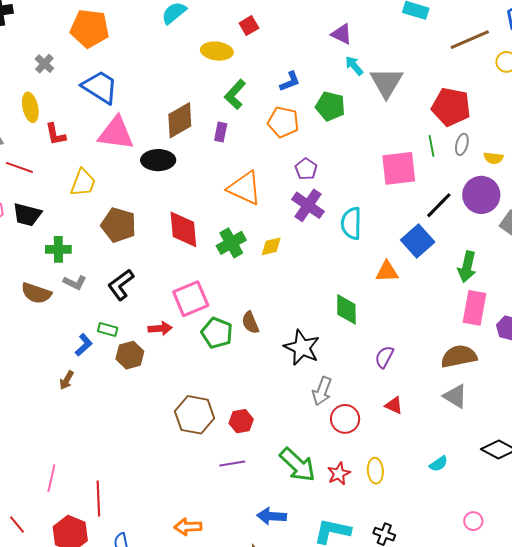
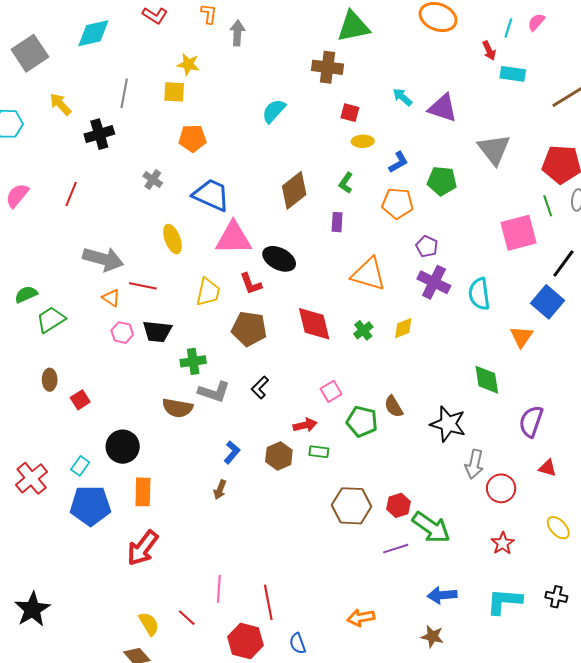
red square: (249, 26) -> (350, 113), turned -36
orange pentagon: (90, 28) -> (193, 138), size x0.7
purple triangle: (342, 34) -> (443, 108), size x1.4
yellow ellipse: (217, 51) -> (363, 141), moved, size x0.7
cyan arrow: (354, 66) -> (402, 97), moved
green L-shape: (235, 94) -> (346, 183), size x0.7
yellow ellipse: (30, 107) -> (172, 239), moved
brown diamond: (180, 120) -> (294, 190), moved
red L-shape: (55, 134) -> (251, 284), moved
black ellipse: (158, 160) -> (279, 259), turned 36
green cross: (231, 243) -> (363, 330), size x0.7
orange triangle: (387, 272) -> (522, 337), turned -45
gray L-shape: (75, 282) -> (214, 392), size x1.4
black L-shape: (121, 285) -> (260, 387), size x0.7
pink square: (191, 299) -> (331, 391), size x0.6
green rectangle: (108, 329) -> (319, 452), moved
purple semicircle: (384, 357) -> (531, 421), size x1.4
green arrow: (298, 465) -> (431, 527), moved
yellow ellipse: (375, 471) -> (558, 528), moved, turned -30
red line: (17, 524) -> (187, 618), moved

